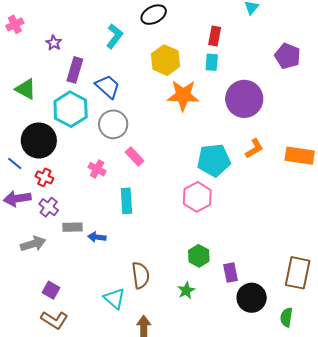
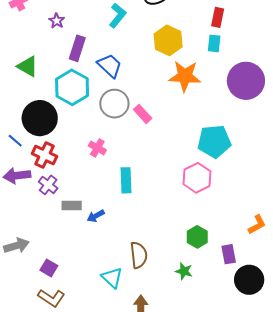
orange L-shape: (254, 148) -> (257, 225), moved
pink rectangle: (135, 157) -> (143, 114), moved
red cross: (44, 177) -> (44, 155), size x1.4
blue arrow: (97, 237) -> (96, 216), turned -36
gray arrow: (33, 244) -> (16, 246), moved
green star: (186, 290) -> (184, 271), turned -30

